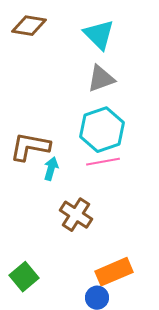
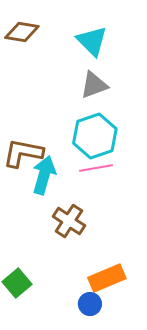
cyan arrow: (51, 169) -> (44, 175), size x1.6

